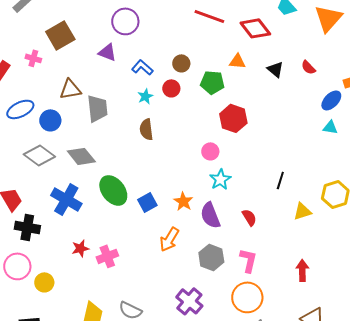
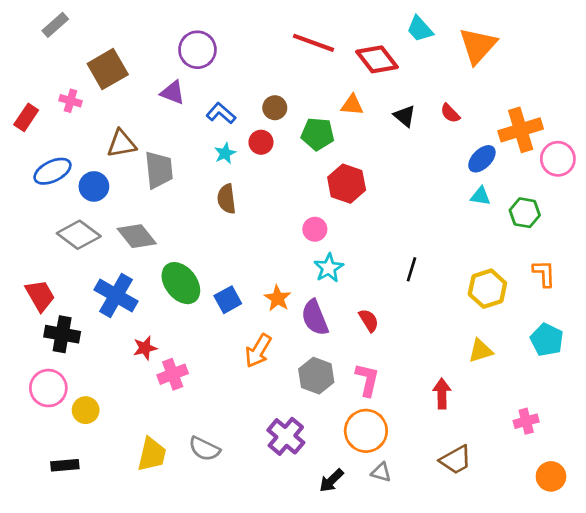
yellow triangle: (302, 211) -> (481, 351), moved
red star: (80, 248) -> (145, 348), moved

